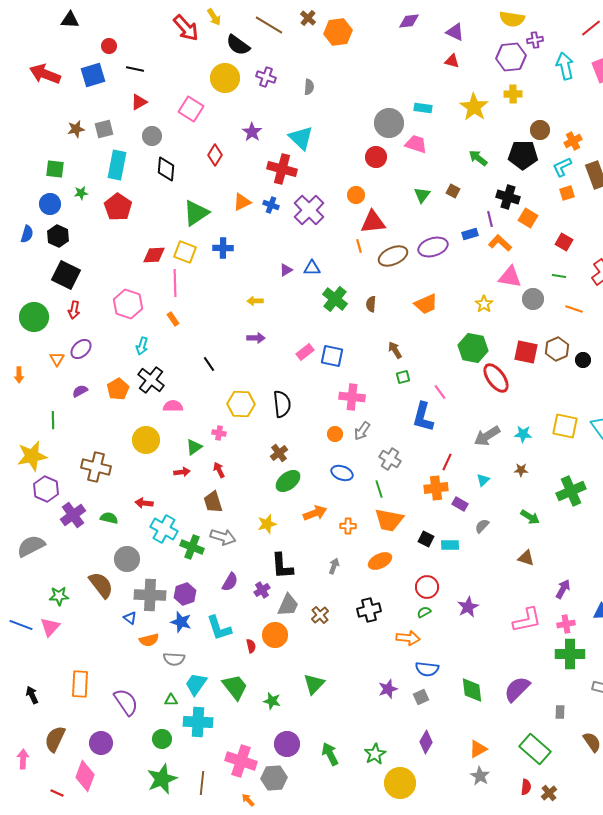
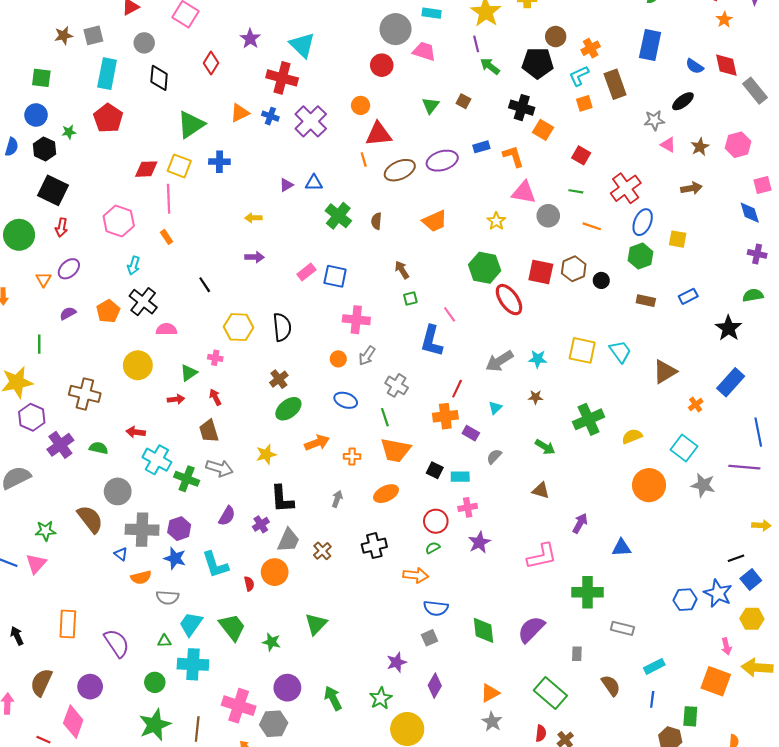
green star: (81, 193) -> (69, 132), moved
purple line: (490, 219) -> (476, 44), moved
orange L-shape: (500, 243) -> (513, 156), turned 30
pink cross: (566, 624) -> (468, 507), moved
purple star: (388, 689) -> (397, 662), moved

